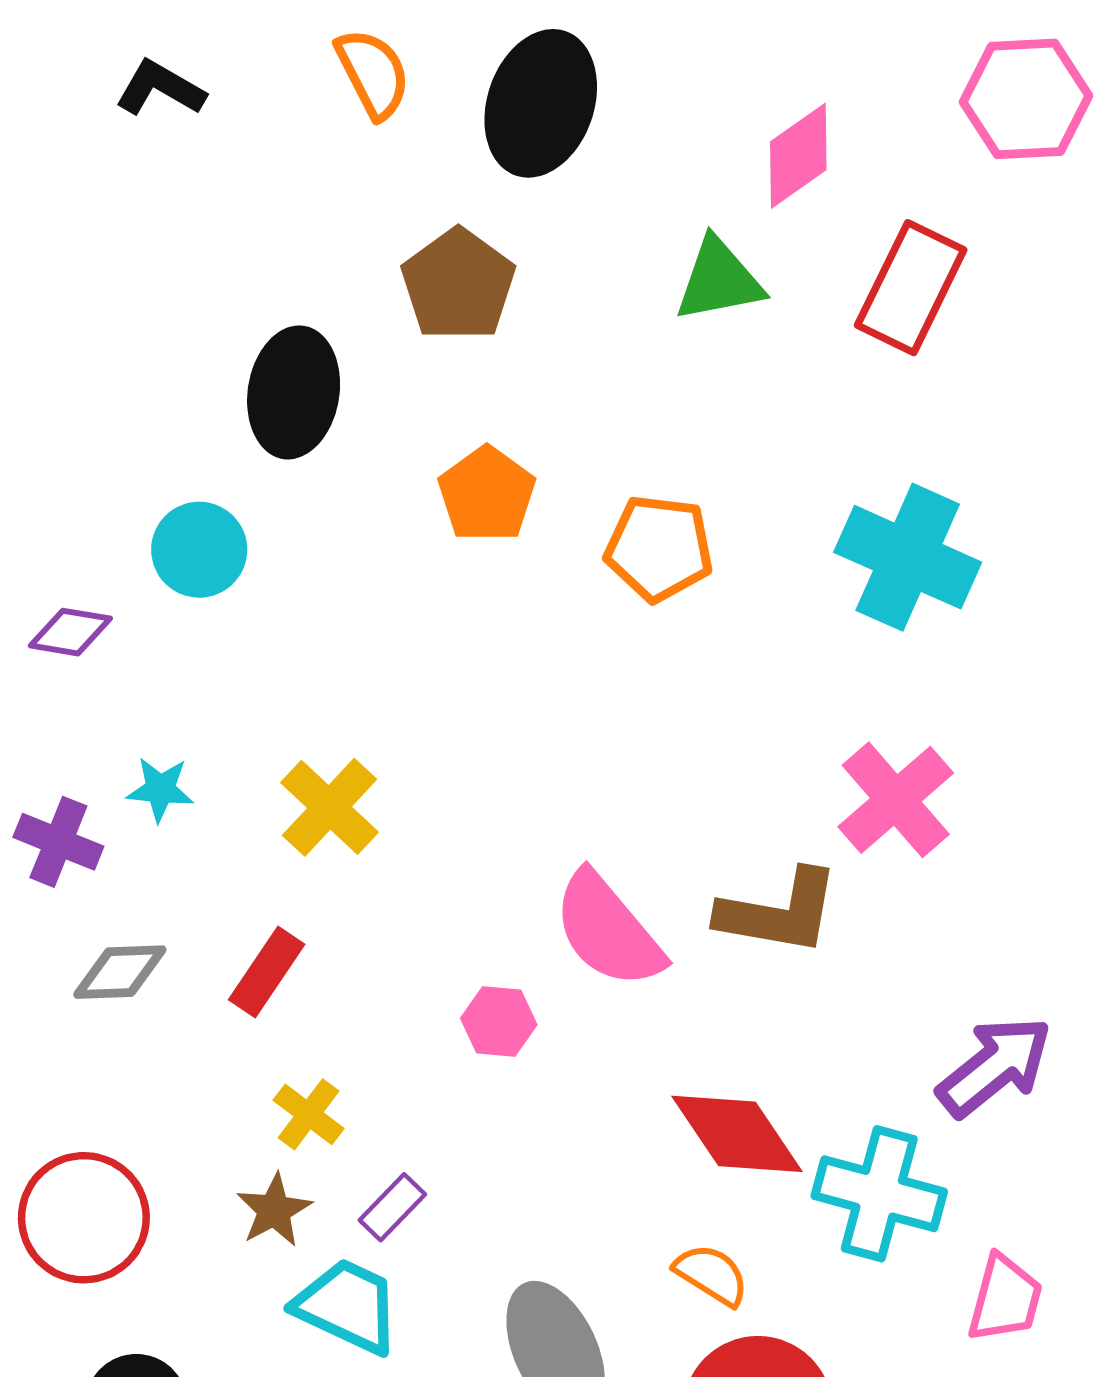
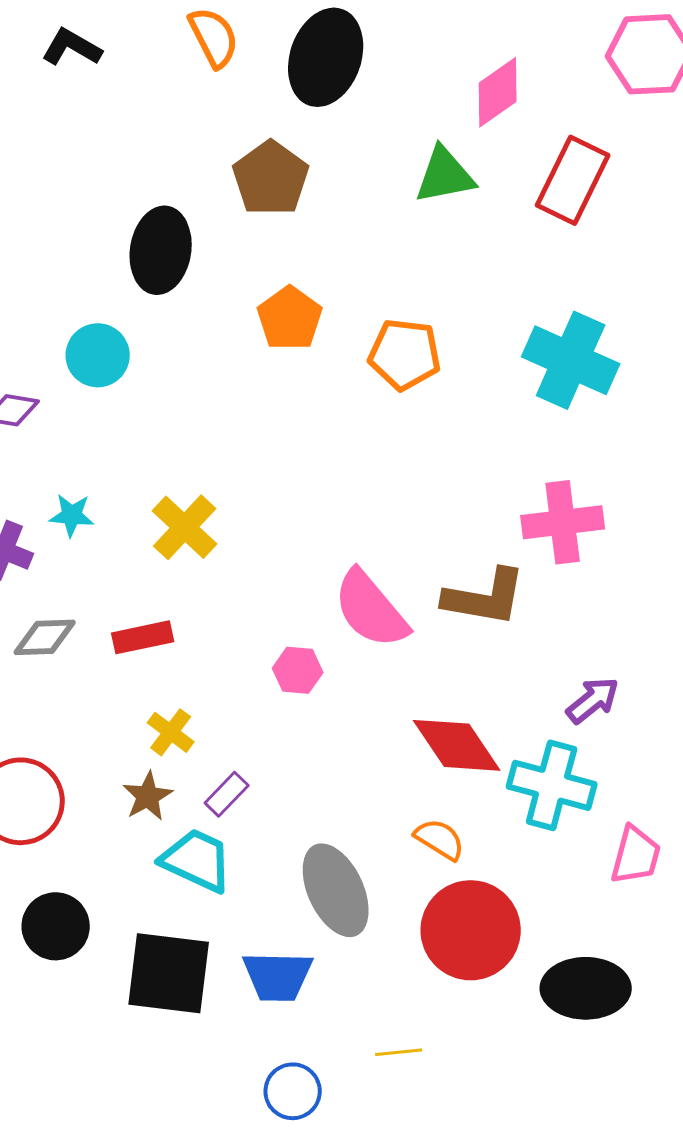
pink cross: (896, 800) -> (563, 522), turned 34
red rectangle: (267, 972) -> (143, 637), turned 44
purple arrow: (995, 1066) -> (593, 700), moved, size x0.7

